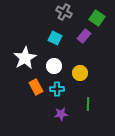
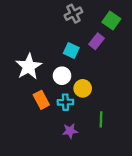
gray cross: (64, 12) -> (73, 14), turned 35
cyan square: (55, 38) -> (71, 50), moved
yellow circle: (80, 73) -> (83, 88), moved

